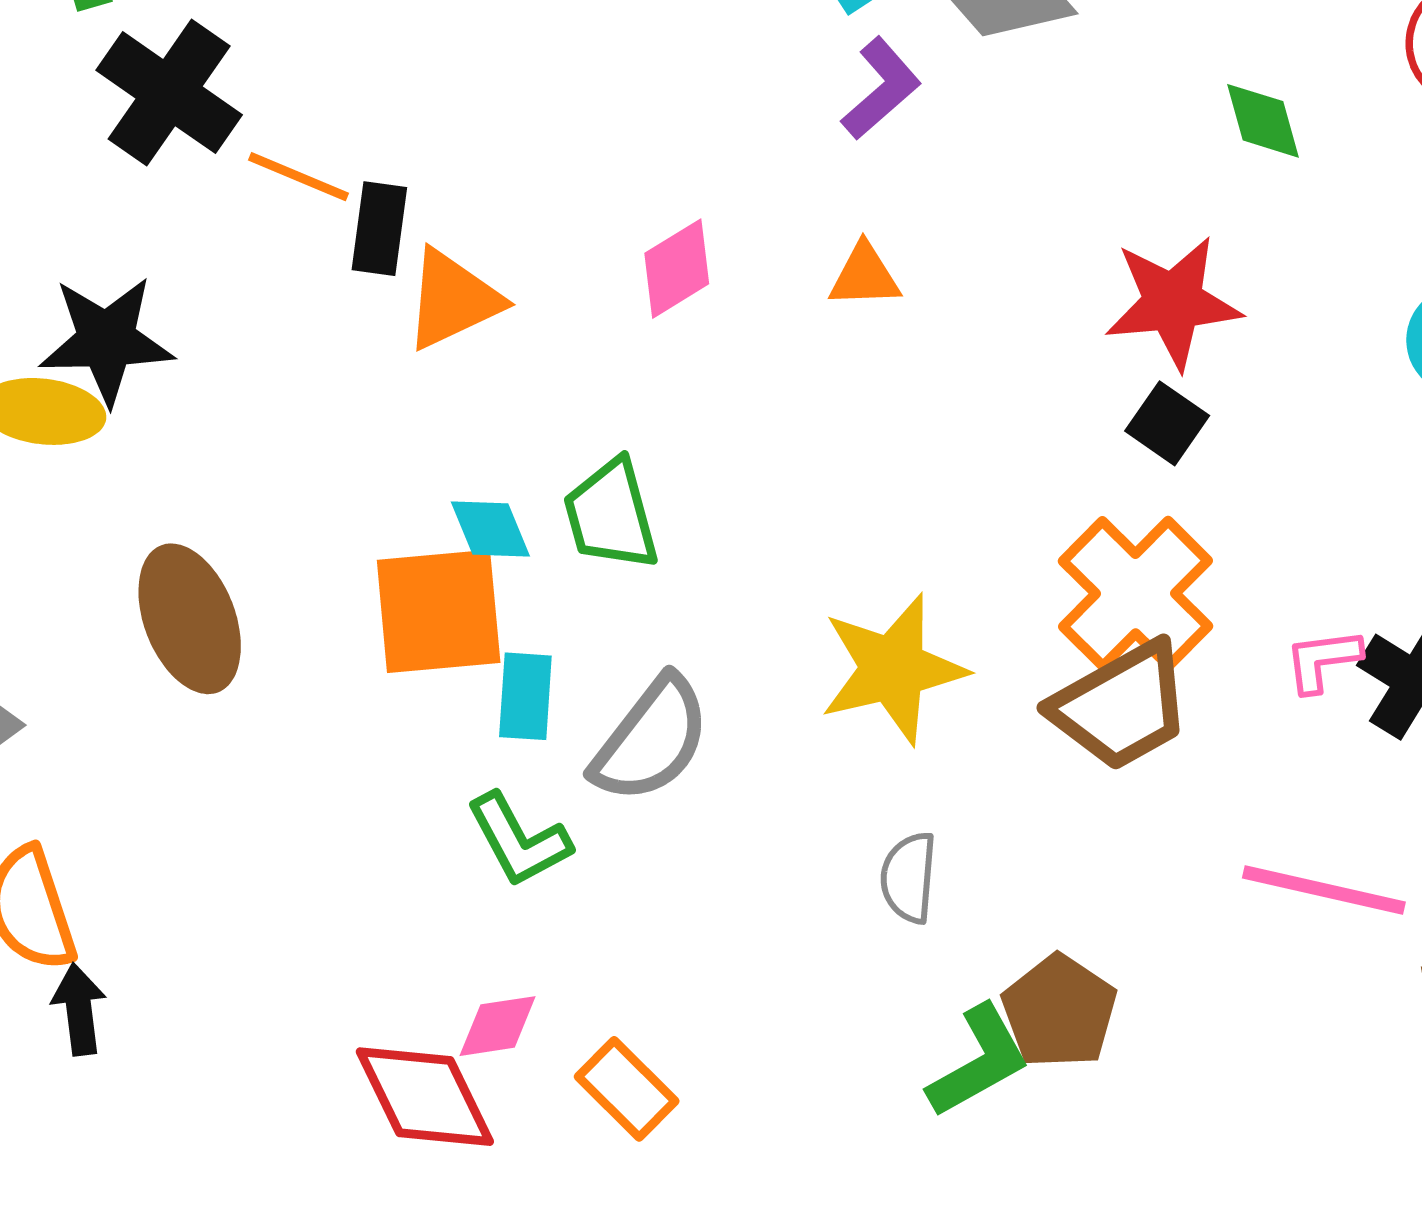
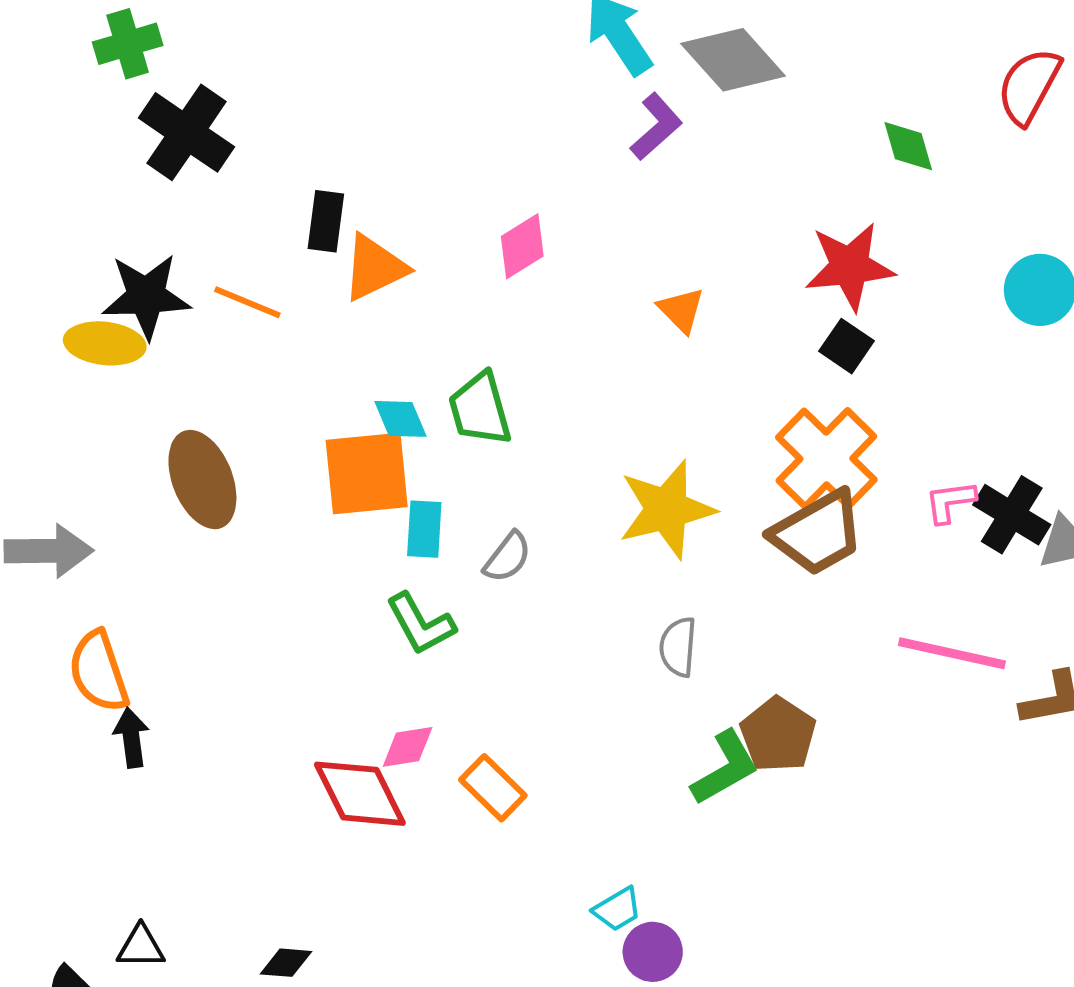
orange line: (299, 177) -> (247, 302), moved
orange triangle: (865, 276) -> (681, 310), moved, turned 48
gray semicircle: (651, 740) -> (507, 557), size x0.6

